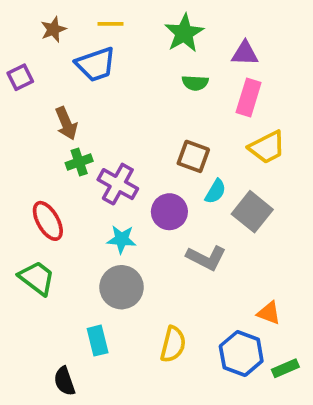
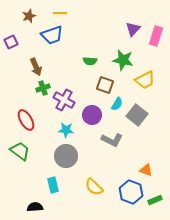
green star: (184, 33) -> (123, 60), moved, turned -30
purple triangle: (245, 53) -> (133, 29), turned -49
green semicircle: (195, 83) -> (90, 61), moved
pink rectangle: (249, 98) -> (156, 36), moved
yellow semicircle: (173, 344) -> (94, 187), turned 120
black semicircle: (64, 381) -> (35, 207), turned 105

